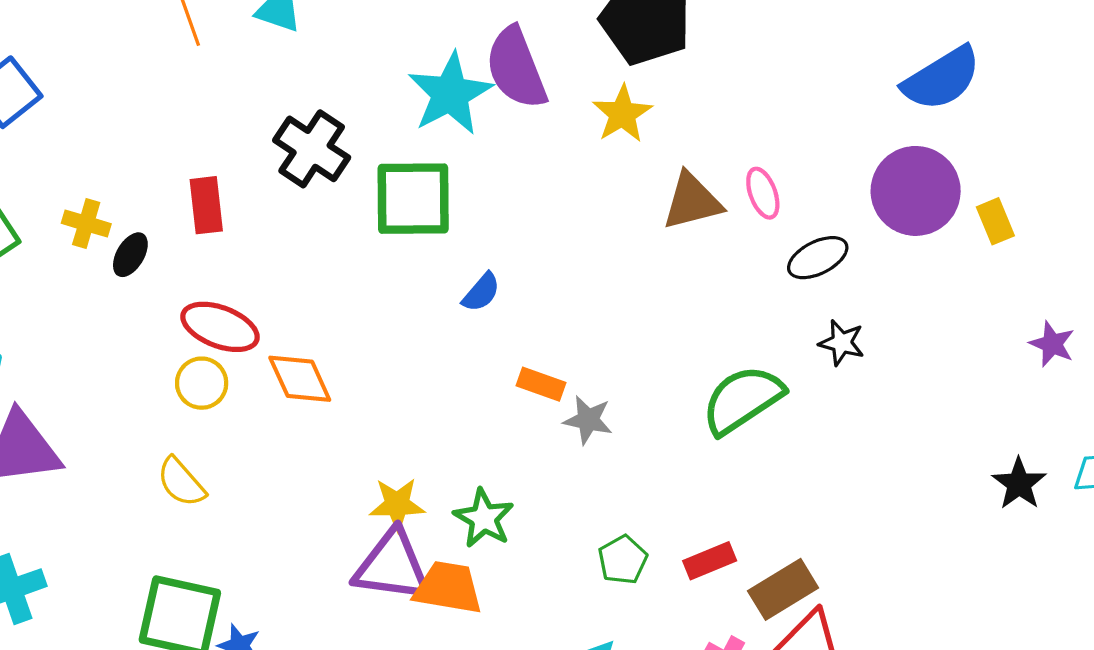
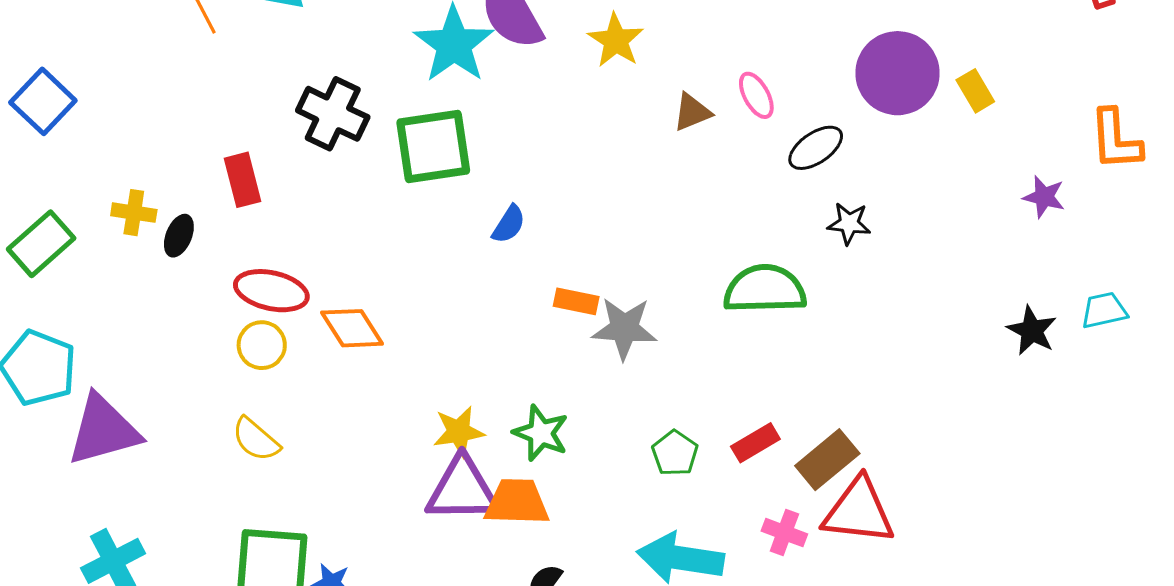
brown triangle: (692, 201) -> (692, 112), size x0.7
green semicircle: (743, 400) -> (765, 289), turned 40
gray star: (588, 420) -> (624, 328), size x1.4

